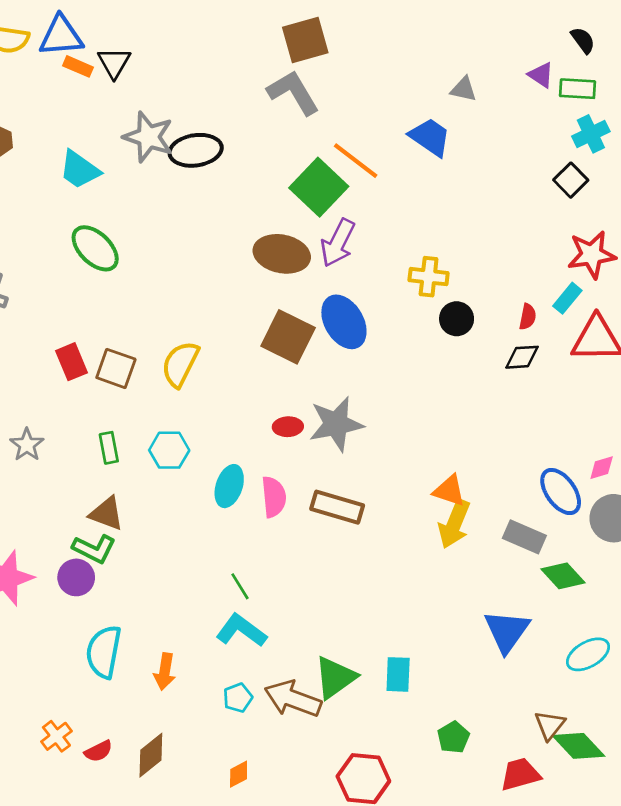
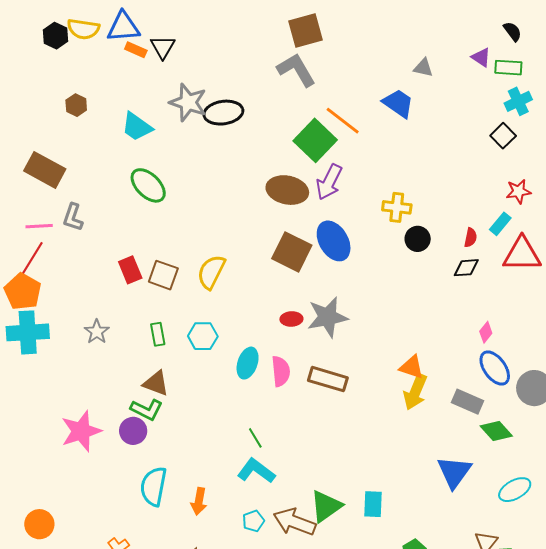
red star: (592, 255) -> (518, 191), size x0.7
pink diamond: (602, 468) -> (486, 332), moved, turned -35

